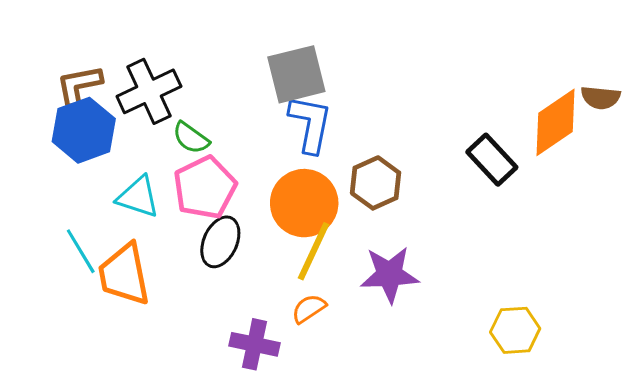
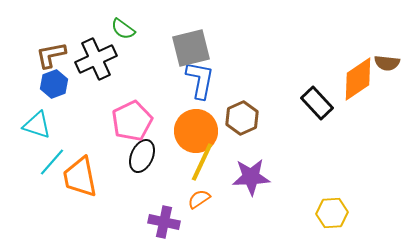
blue hexagon: (84, 130) -> (54, 84), size x0.7
green semicircle: (191, 138) -> (123, 29), moved
cyan triangle: (138, 197) -> (37, 125), moved
cyan line: (81, 251) -> (52, 162), turned 72

